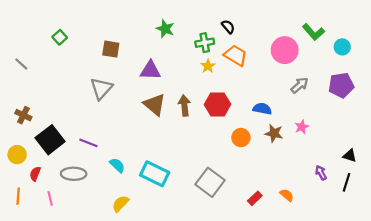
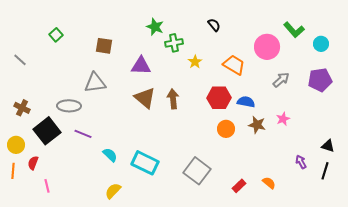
green cross: (205, 43) -> (174, 43), moved
orange trapezoid: (236, 55) -> (234, 65), moved
gray triangle: (101, 88) -> (95, 83), turned 40
red hexagon: (217, 104) -> (219, 98), moved
gray ellipse: (74, 174) -> (69, 106), moved
orange line: (18, 196) -> (13, 171), moved

